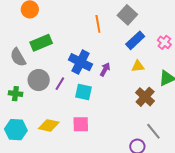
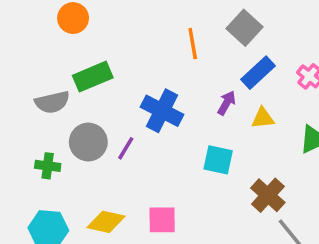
gray semicircle: (18, 57) -> (52, 102), turned -72
purple arrow: (105, 69) -> (227, 103), moved
cyan square: (84, 92) -> (218, 160), moved
brown cross: (145, 97) -> (268, 195), moved

